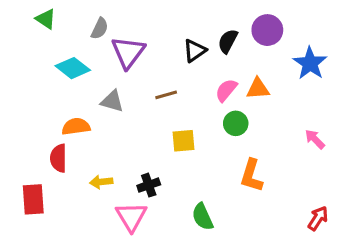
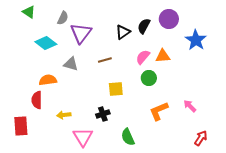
pink arrow: (315, 139) -> (190, 106), moved
orange L-shape: (252, 176) -> (159, 111), turned 50
black cross: (149, 185) -> (103, 114), moved

